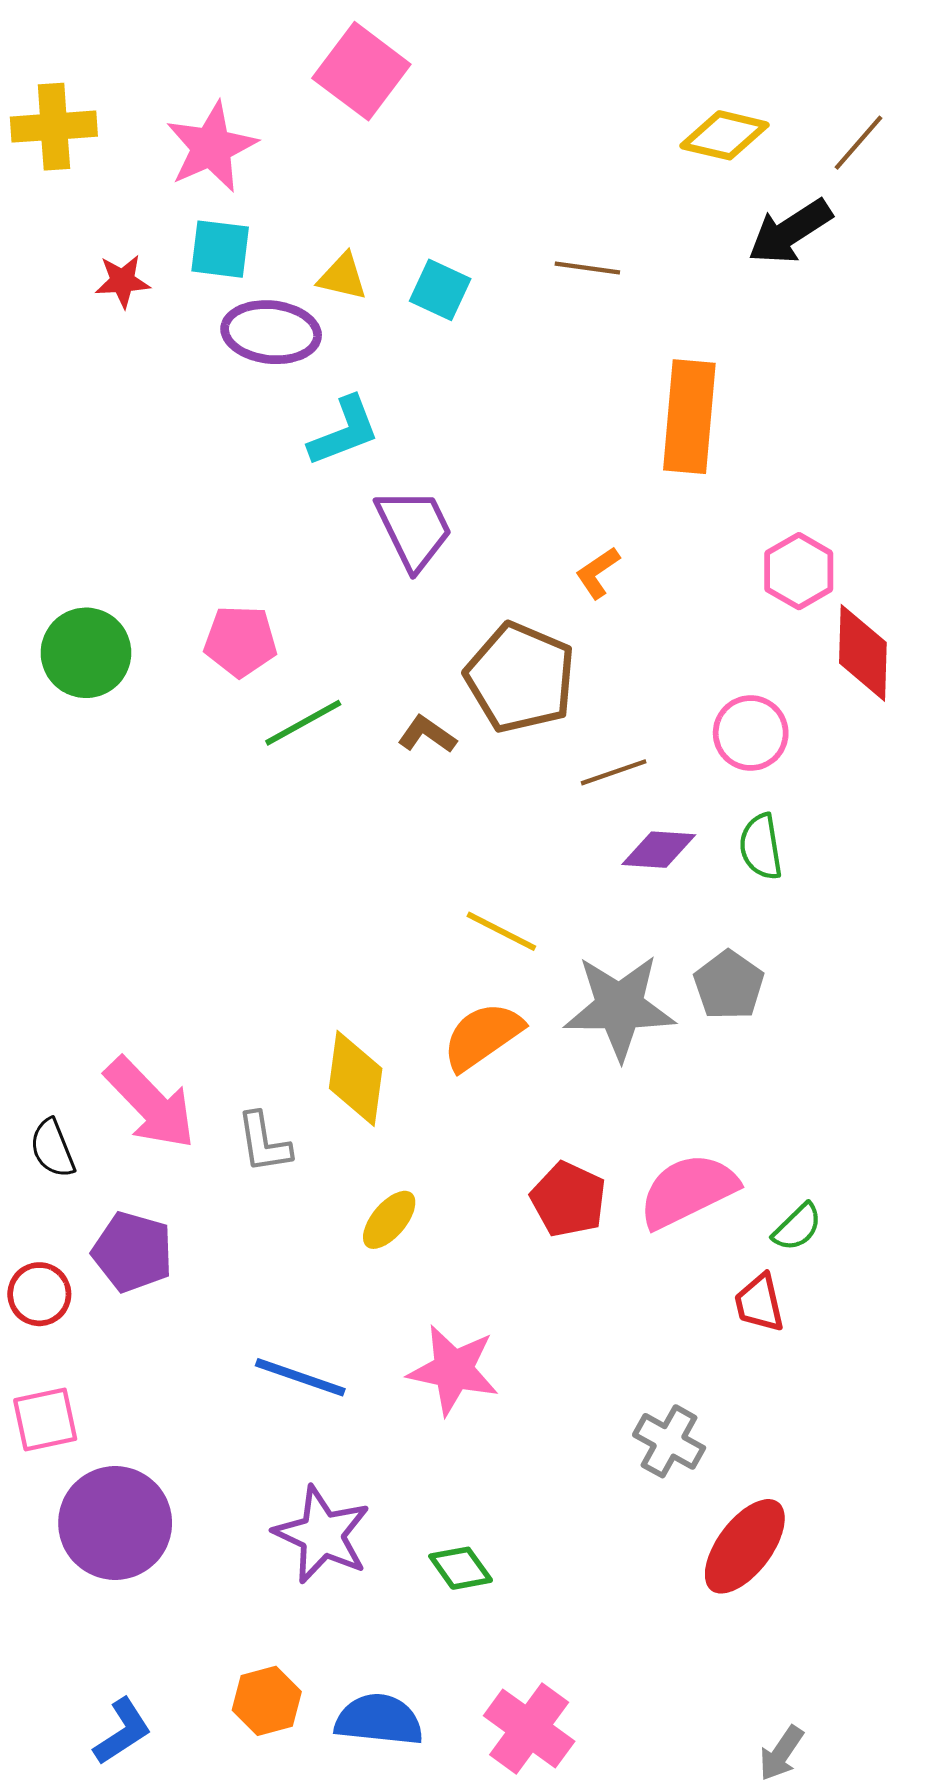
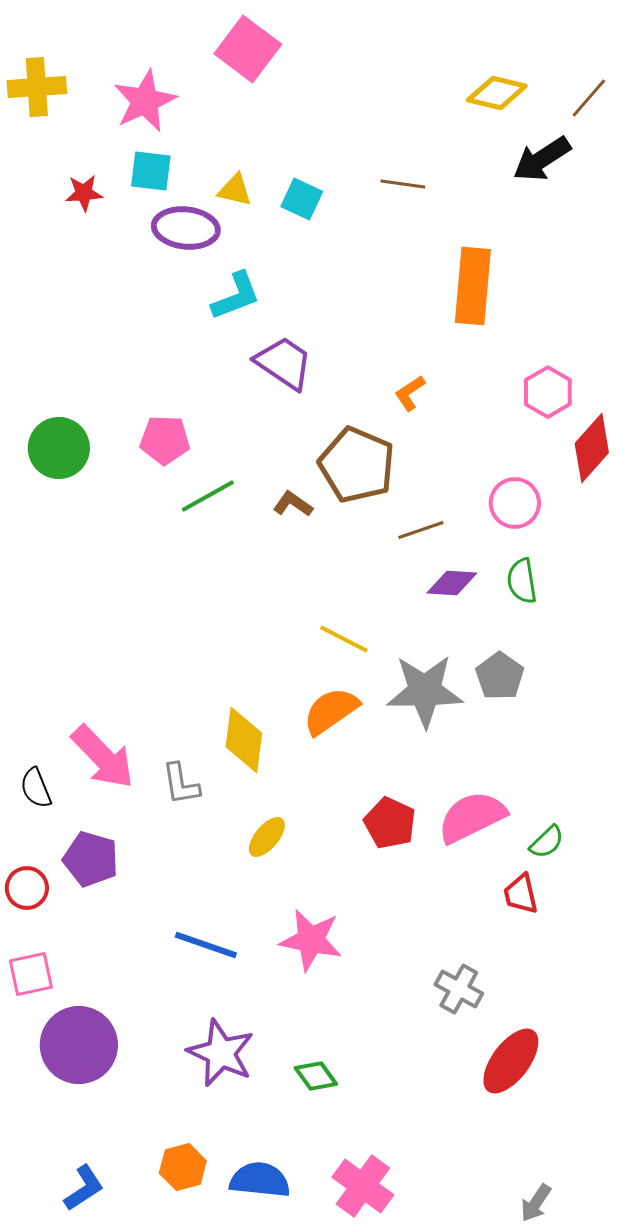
purple trapezoid: (414, 529) -> (284, 363), turned -30
red diamond: (863, 653) -> (592, 448), turned 40

